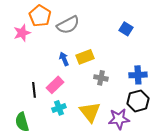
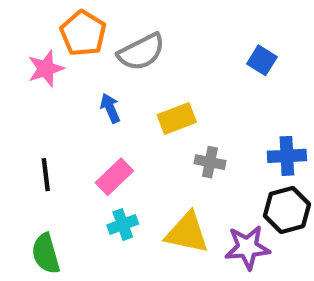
blue arrow: (64, 59) -> (110, 108), moved
black line: (34, 90) -> (46, 175), moved
yellow triangle: (90, 112) -> (187, 233), turned -40

